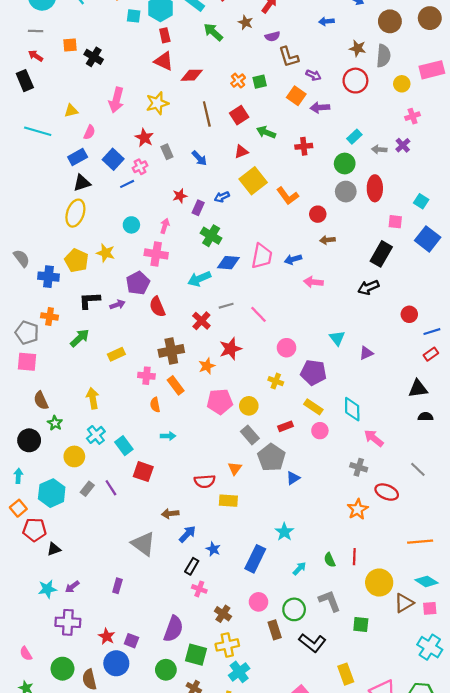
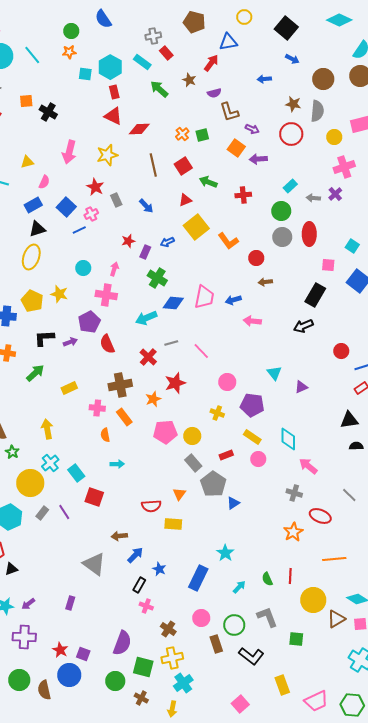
pink cross: (413, 116) -> (344, 167), size x1.5
yellow circle: (74, 456) -> (30, 483), size x1.4
orange line: (420, 542) -> (334, 559), moved

